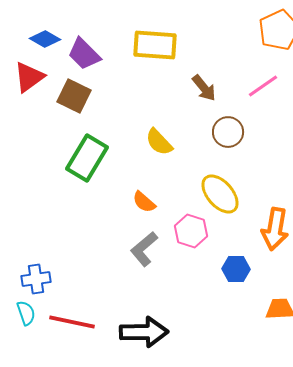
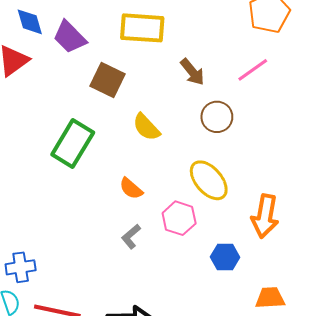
blue diamond: (45, 39) -> (30, 22), turned 44
brown square: (74, 96) -> (107, 80), moved
gray L-shape: (144, 249) -> (131, 237), size x0.7

